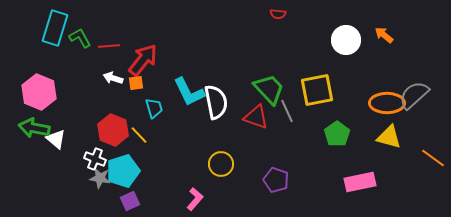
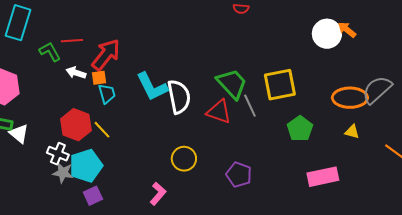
green L-shape: (80, 38) -> (50, 52), moved
white circle: (346, 40) -> (327, 34), moved
cyan trapezoid: (154, 108) -> (107, 94), moved
yellow triangle: (389, 137) -> (352, 132), size x0.6

